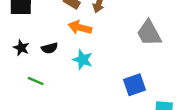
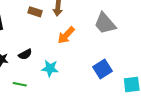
orange arrow: (80, 28) -> (66, 35), moved, turned -48
cyan star: (83, 60) -> (50, 68), moved

